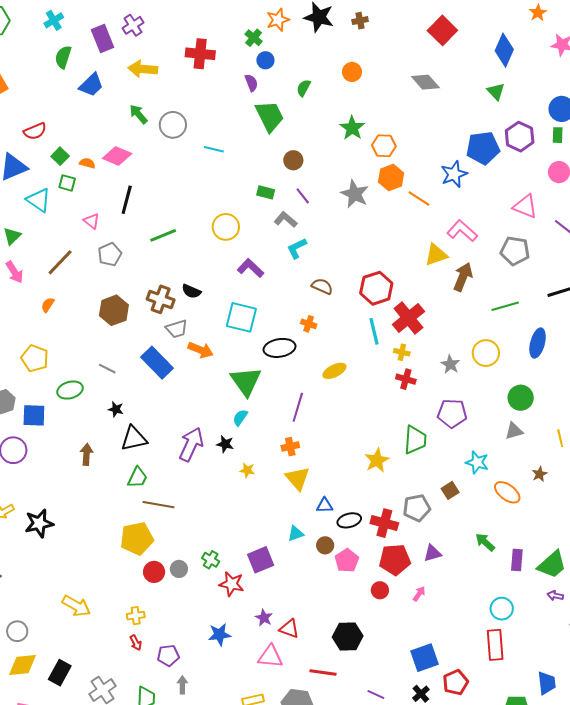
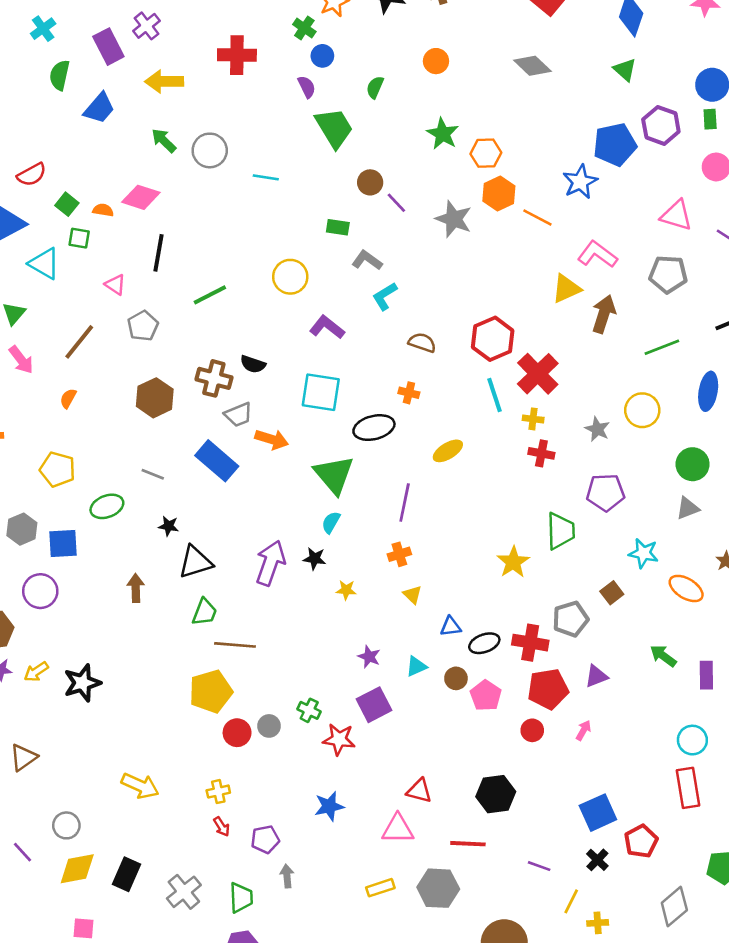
purple line: (303, 196) -> (396, 203), moved
yellow triangle: (298, 478) -> (412, 595), size x0.6
purple star: (264, 618) -> (369, 657), moved

